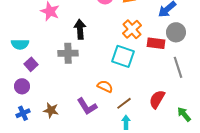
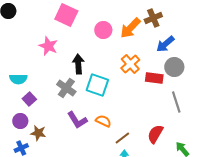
gray cross: (68, 53) -> (66, 88), turned 36
cyan square: (123, 56) -> (97, 85), moved
purple L-shape: (87, 106) -> (77, 120), moved
brown star: (51, 110) -> (38, 133), moved

